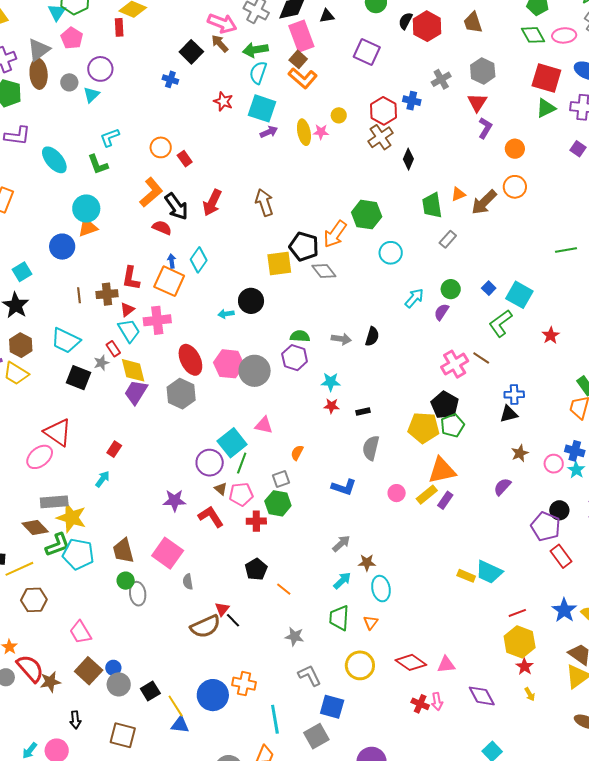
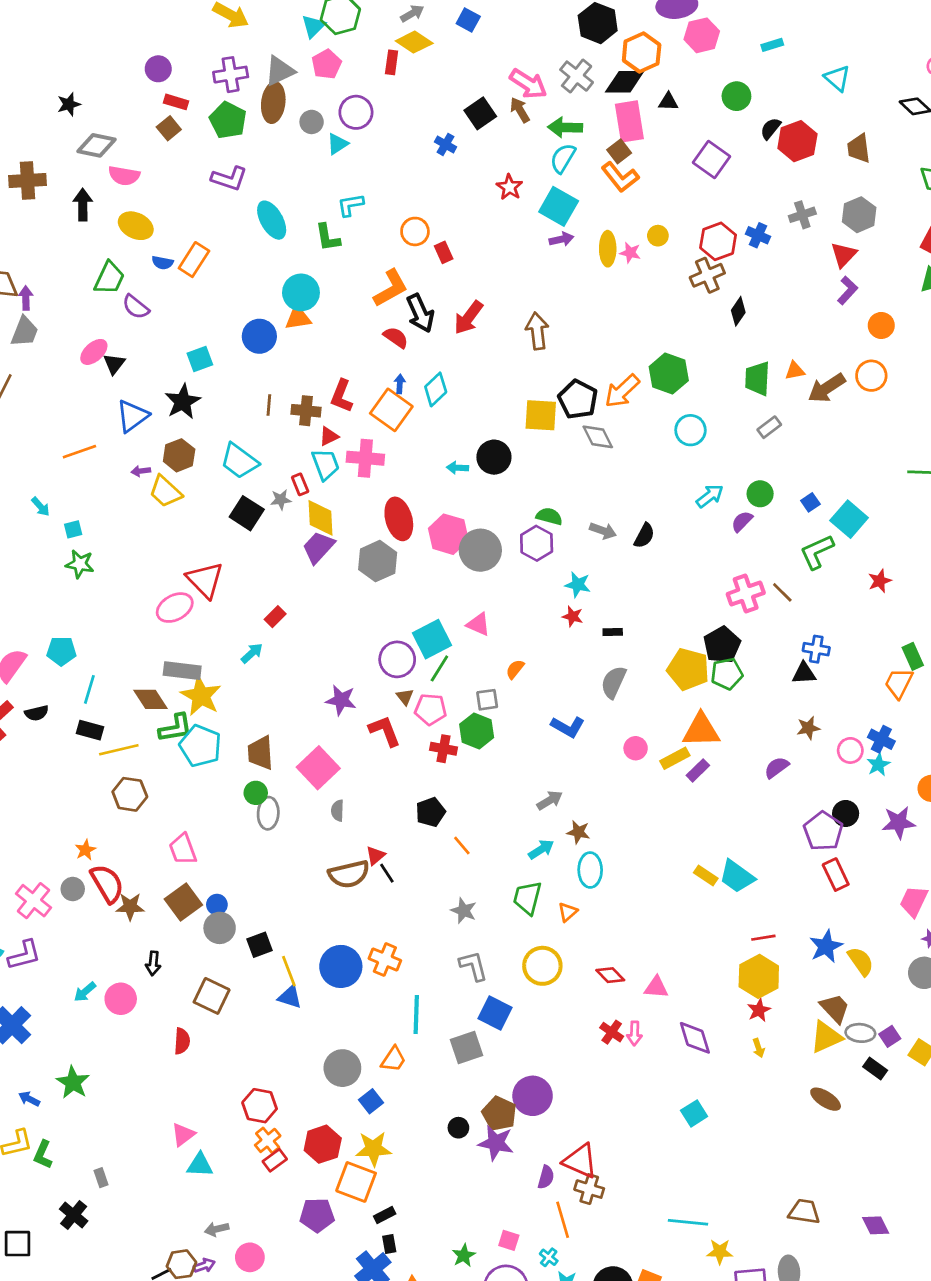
red diamond: (411, 662) -> (610, 975), size x0.7

